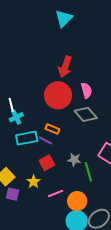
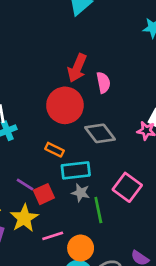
pink semicircle: (86, 90) -> (103, 83), moved
cyan rectangle: (27, 138) -> (76, 170), moved
purple line: (46, 140) -> (25, 185), moved
yellow star: (33, 182) -> (24, 218), size x1.5

